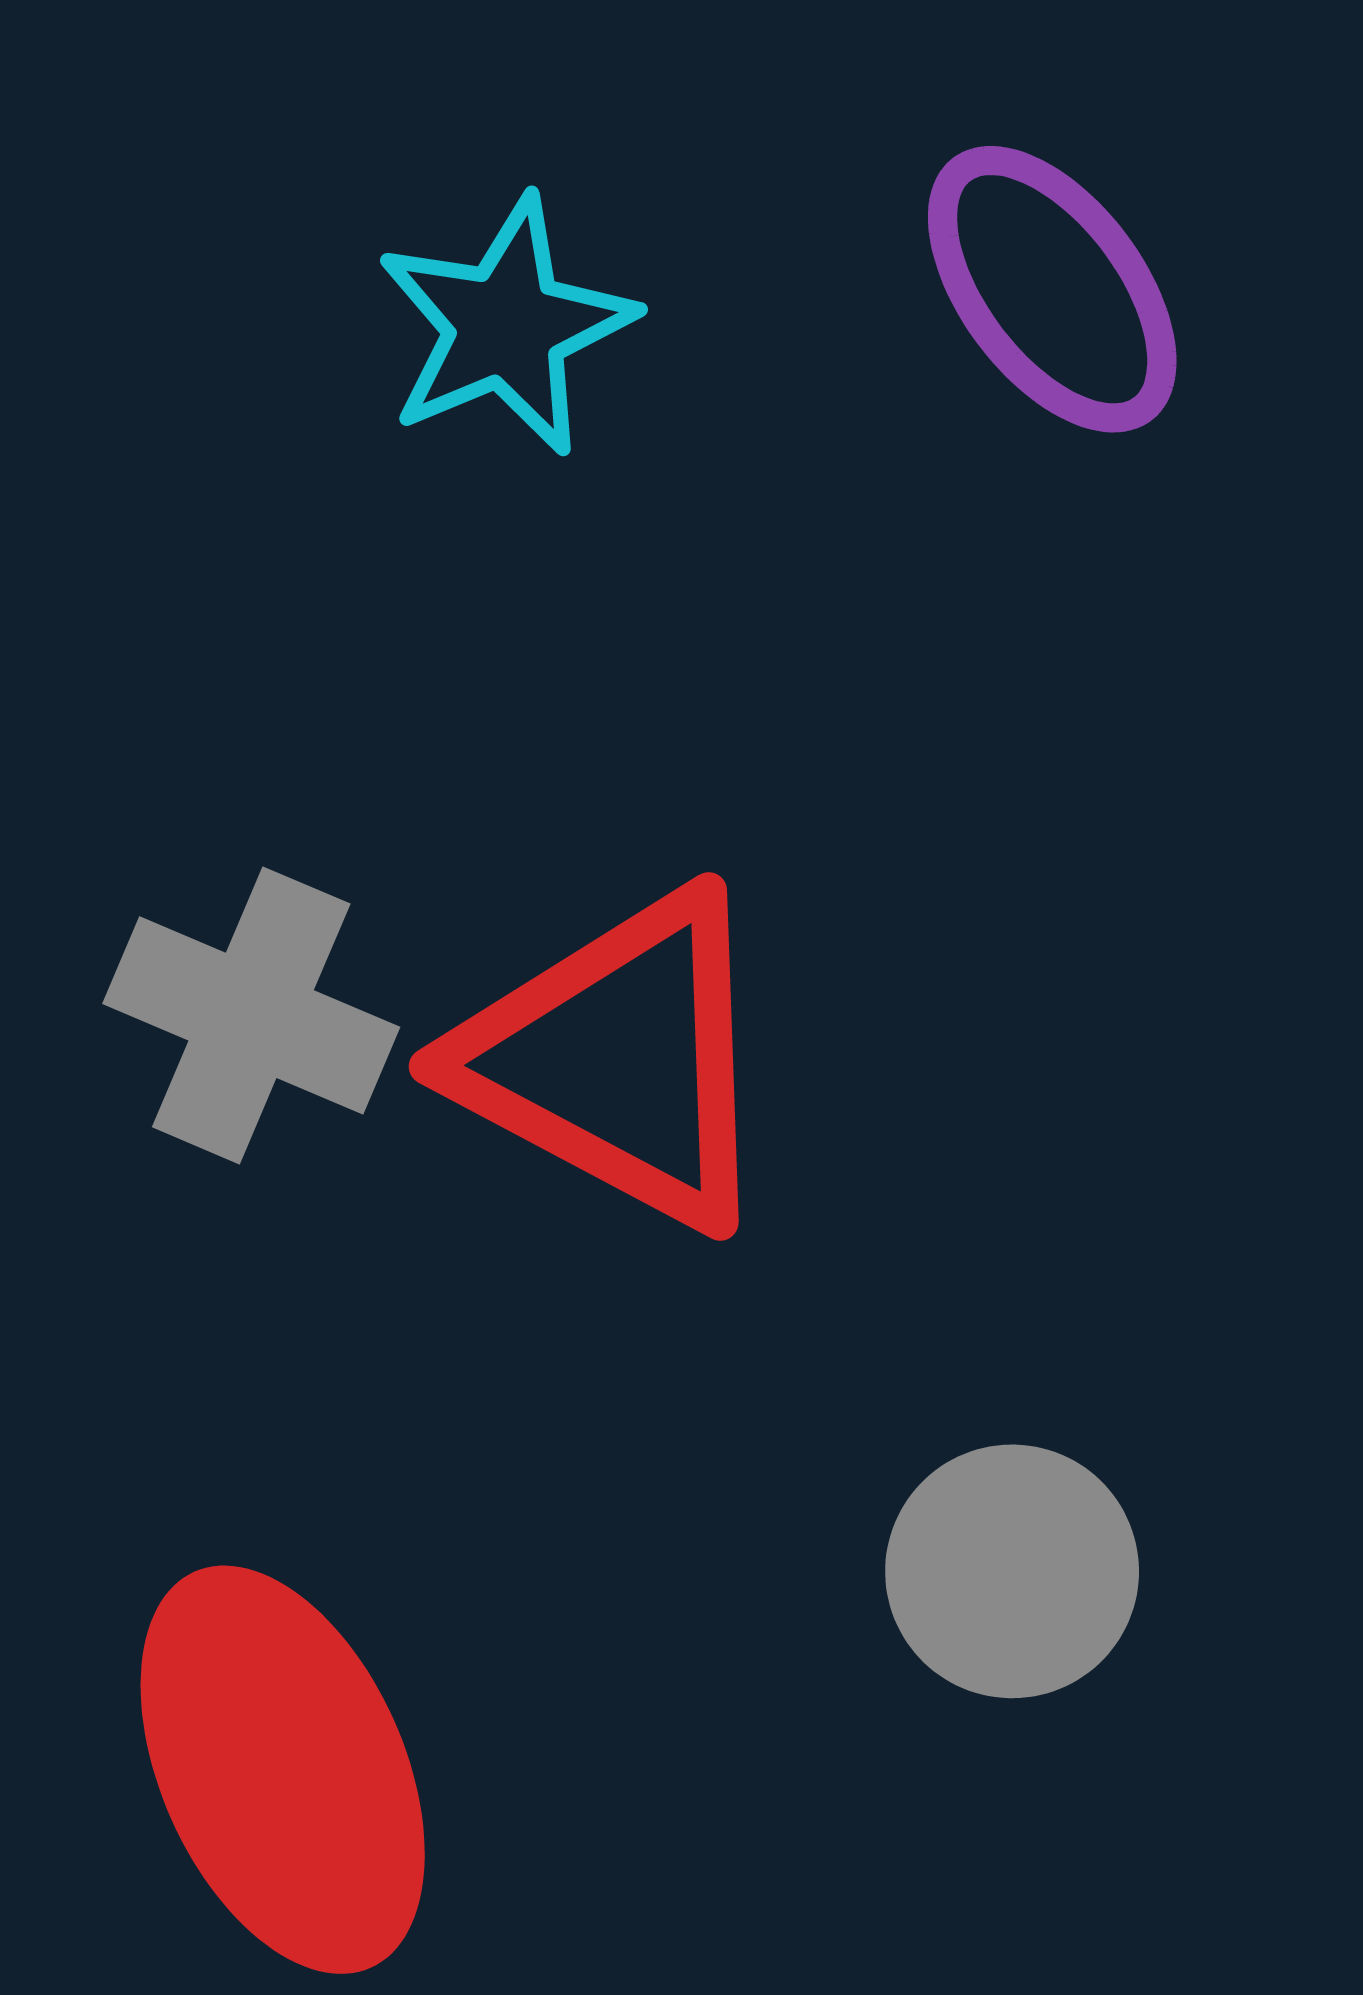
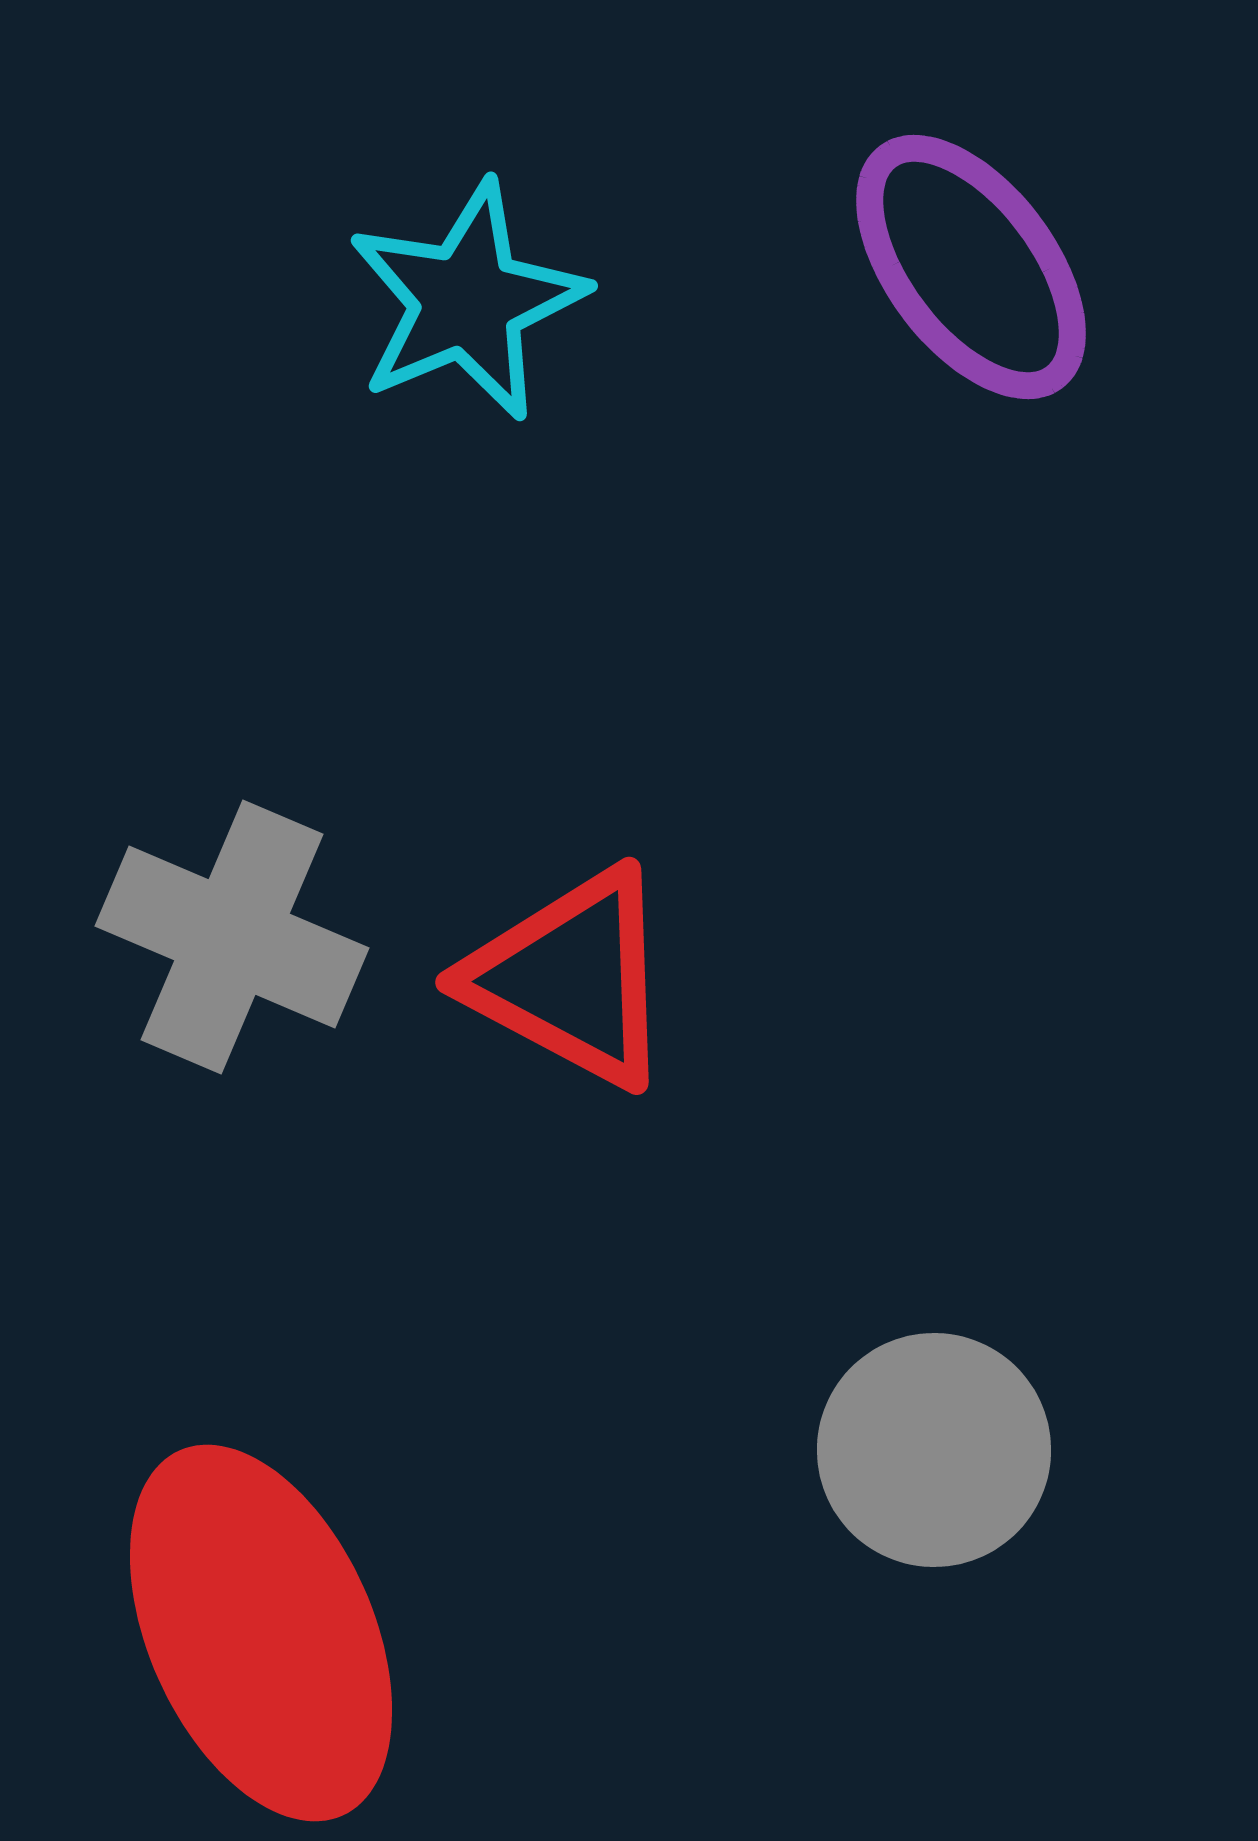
red triangle: (619, 1060) -> (571, 978), size x0.7

